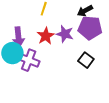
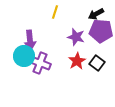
red star: (46, 36) -> (77, 61), moved

